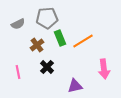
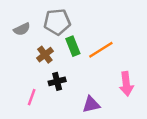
black cross: (47, 67) -> (57, 81), turned 32
pink line: (18, 72) -> (32, 97), moved, turned 32

